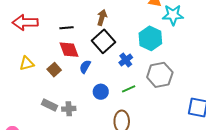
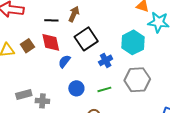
brown arrow: (102, 17) -> (74, 14), moved
brown square: (54, 70) -> (27, 46), moved
gray rectangle: (49, 105) -> (24, 95), turned -49

